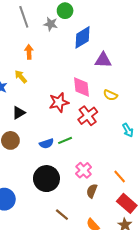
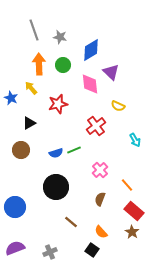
green circle: (65, 11) -> (63, 65), moved
orange arrow: (29, 52) -> (39, 64), size x1.5
purple triangle: (103, 60) -> (111, 72), turned 42
pink diamond: (82, 87) -> (90, 84), moved
red star: (59, 102) -> (58, 104), moved
pink cross: (84, 170) -> (100, 170), moved

